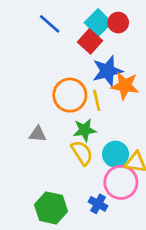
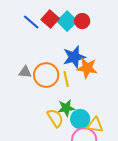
red square: (90, 41) -> (50, 19), moved
green star: (85, 130) -> (66, 108), moved
gray triangle: (38, 134) -> (25, 72), moved

